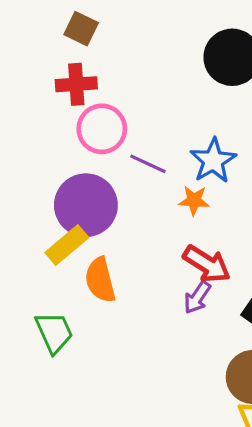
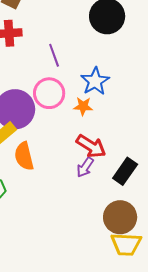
pink circle: (102, 129) -> (49, 93), moved
purple line: (148, 164) -> (54, 55), moved, turned 45

